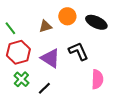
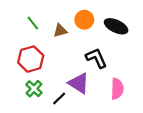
green line: (10, 28) -> (33, 23), moved
purple triangle: (50, 58) -> (79, 83), moved

